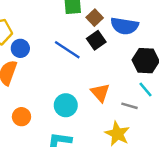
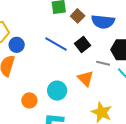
black square: (96, 40) -> (83, 44), moved
gray line: (130, 106) -> (103, 63), moved
orange circle: (21, 117) -> (29, 100), moved

